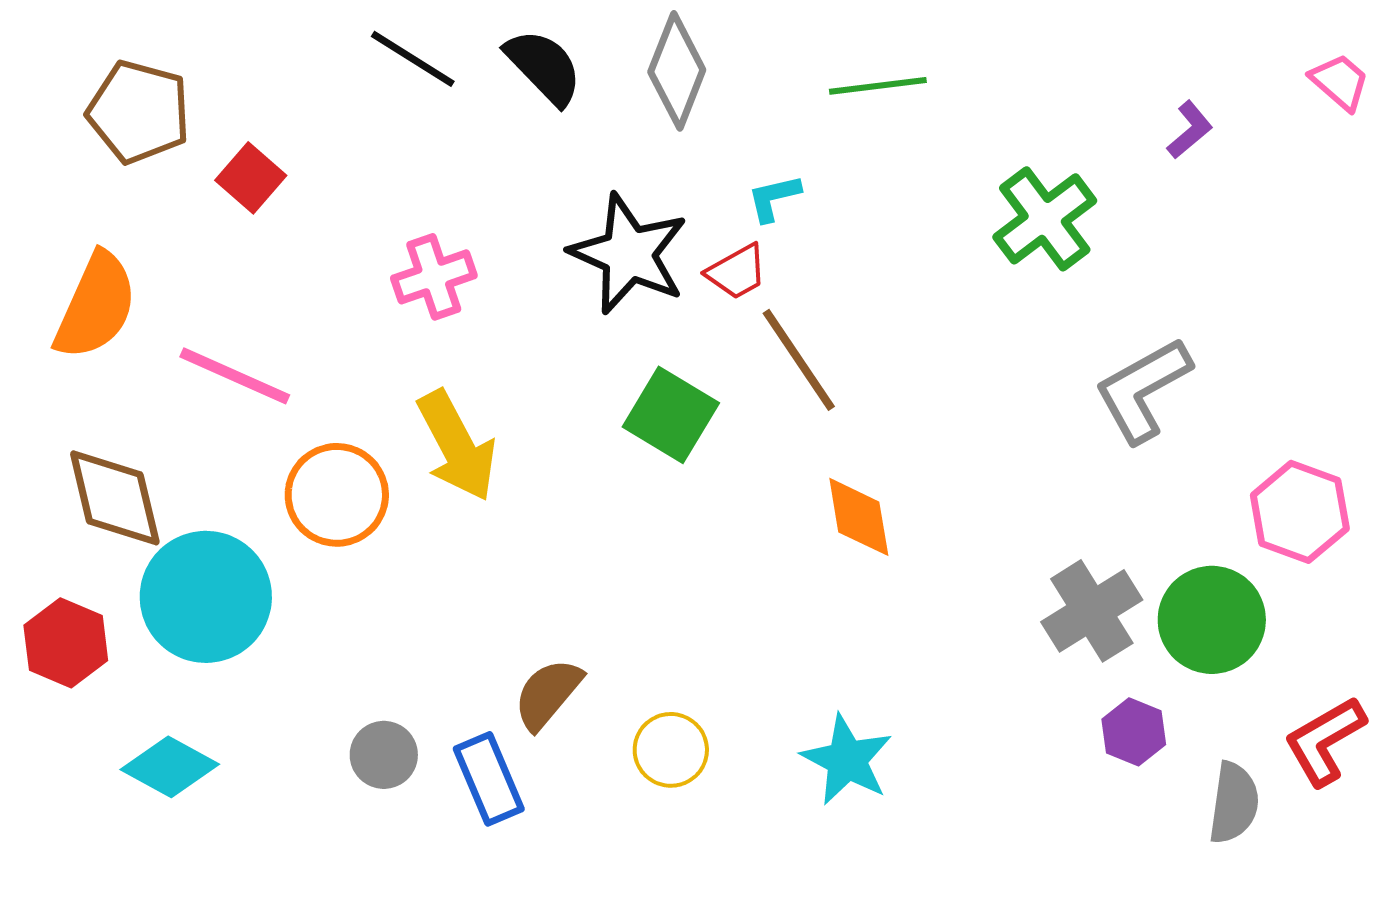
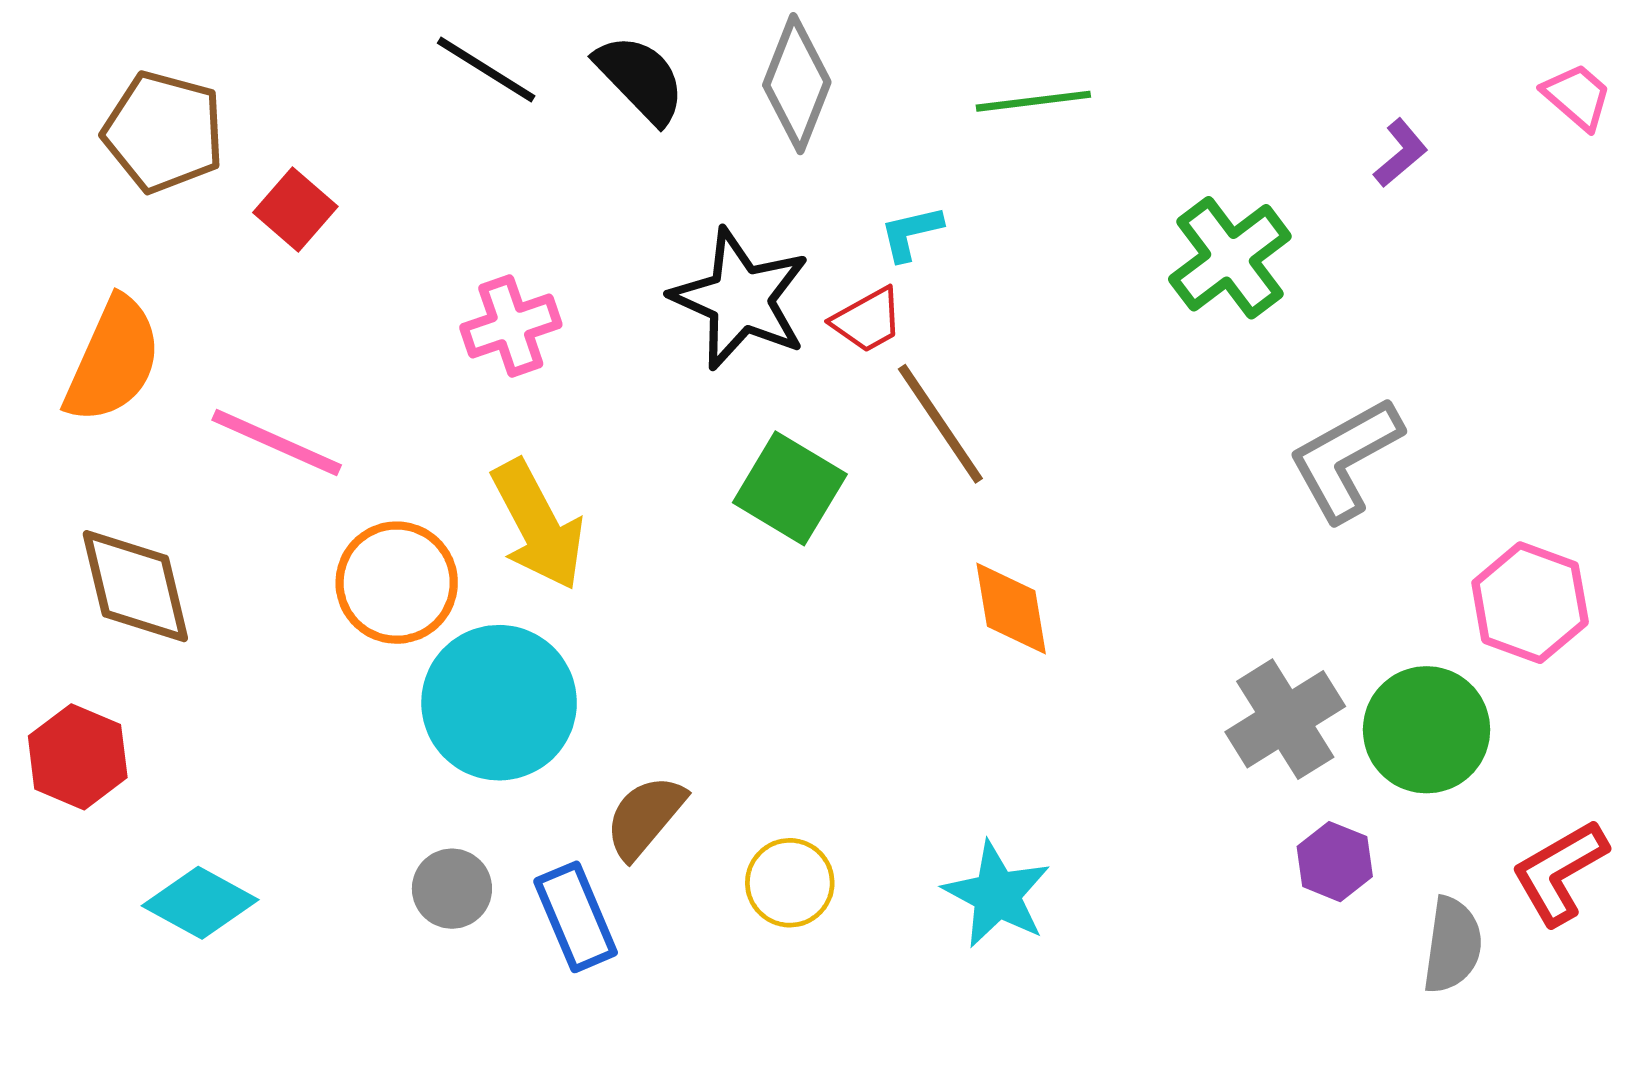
cyan circle: (206, 597) -> (499, 703), moved

